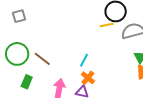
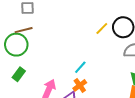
yellow line: (107, 25) -> (102, 28), moved, turned -48
brown line: (42, 59) -> (24, 30), moved, turned -66

